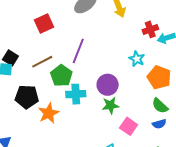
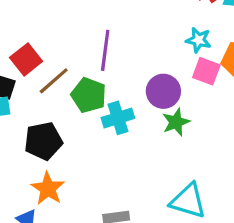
red square: (44, 24) -> (26, 59), moved
orange star: (49, 113) -> (48, 189), moved
pink square: (129, 126) -> (206, 71), moved

